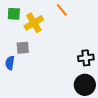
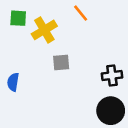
gray square: (23, 48) -> (61, 62), moved

